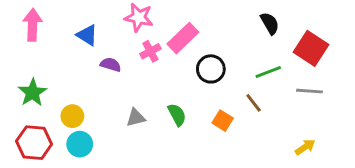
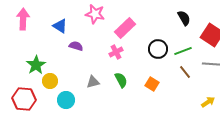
pink cross: (150, 51) -> (116, 52), moved
black circle: (211, 69) -> (158, 49), moved
green star: (33, 93) -> (36, 65), moved
brown line: (254, 103) -> (185, 72), moved
cyan circle: (80, 144) -> (66, 100), moved

